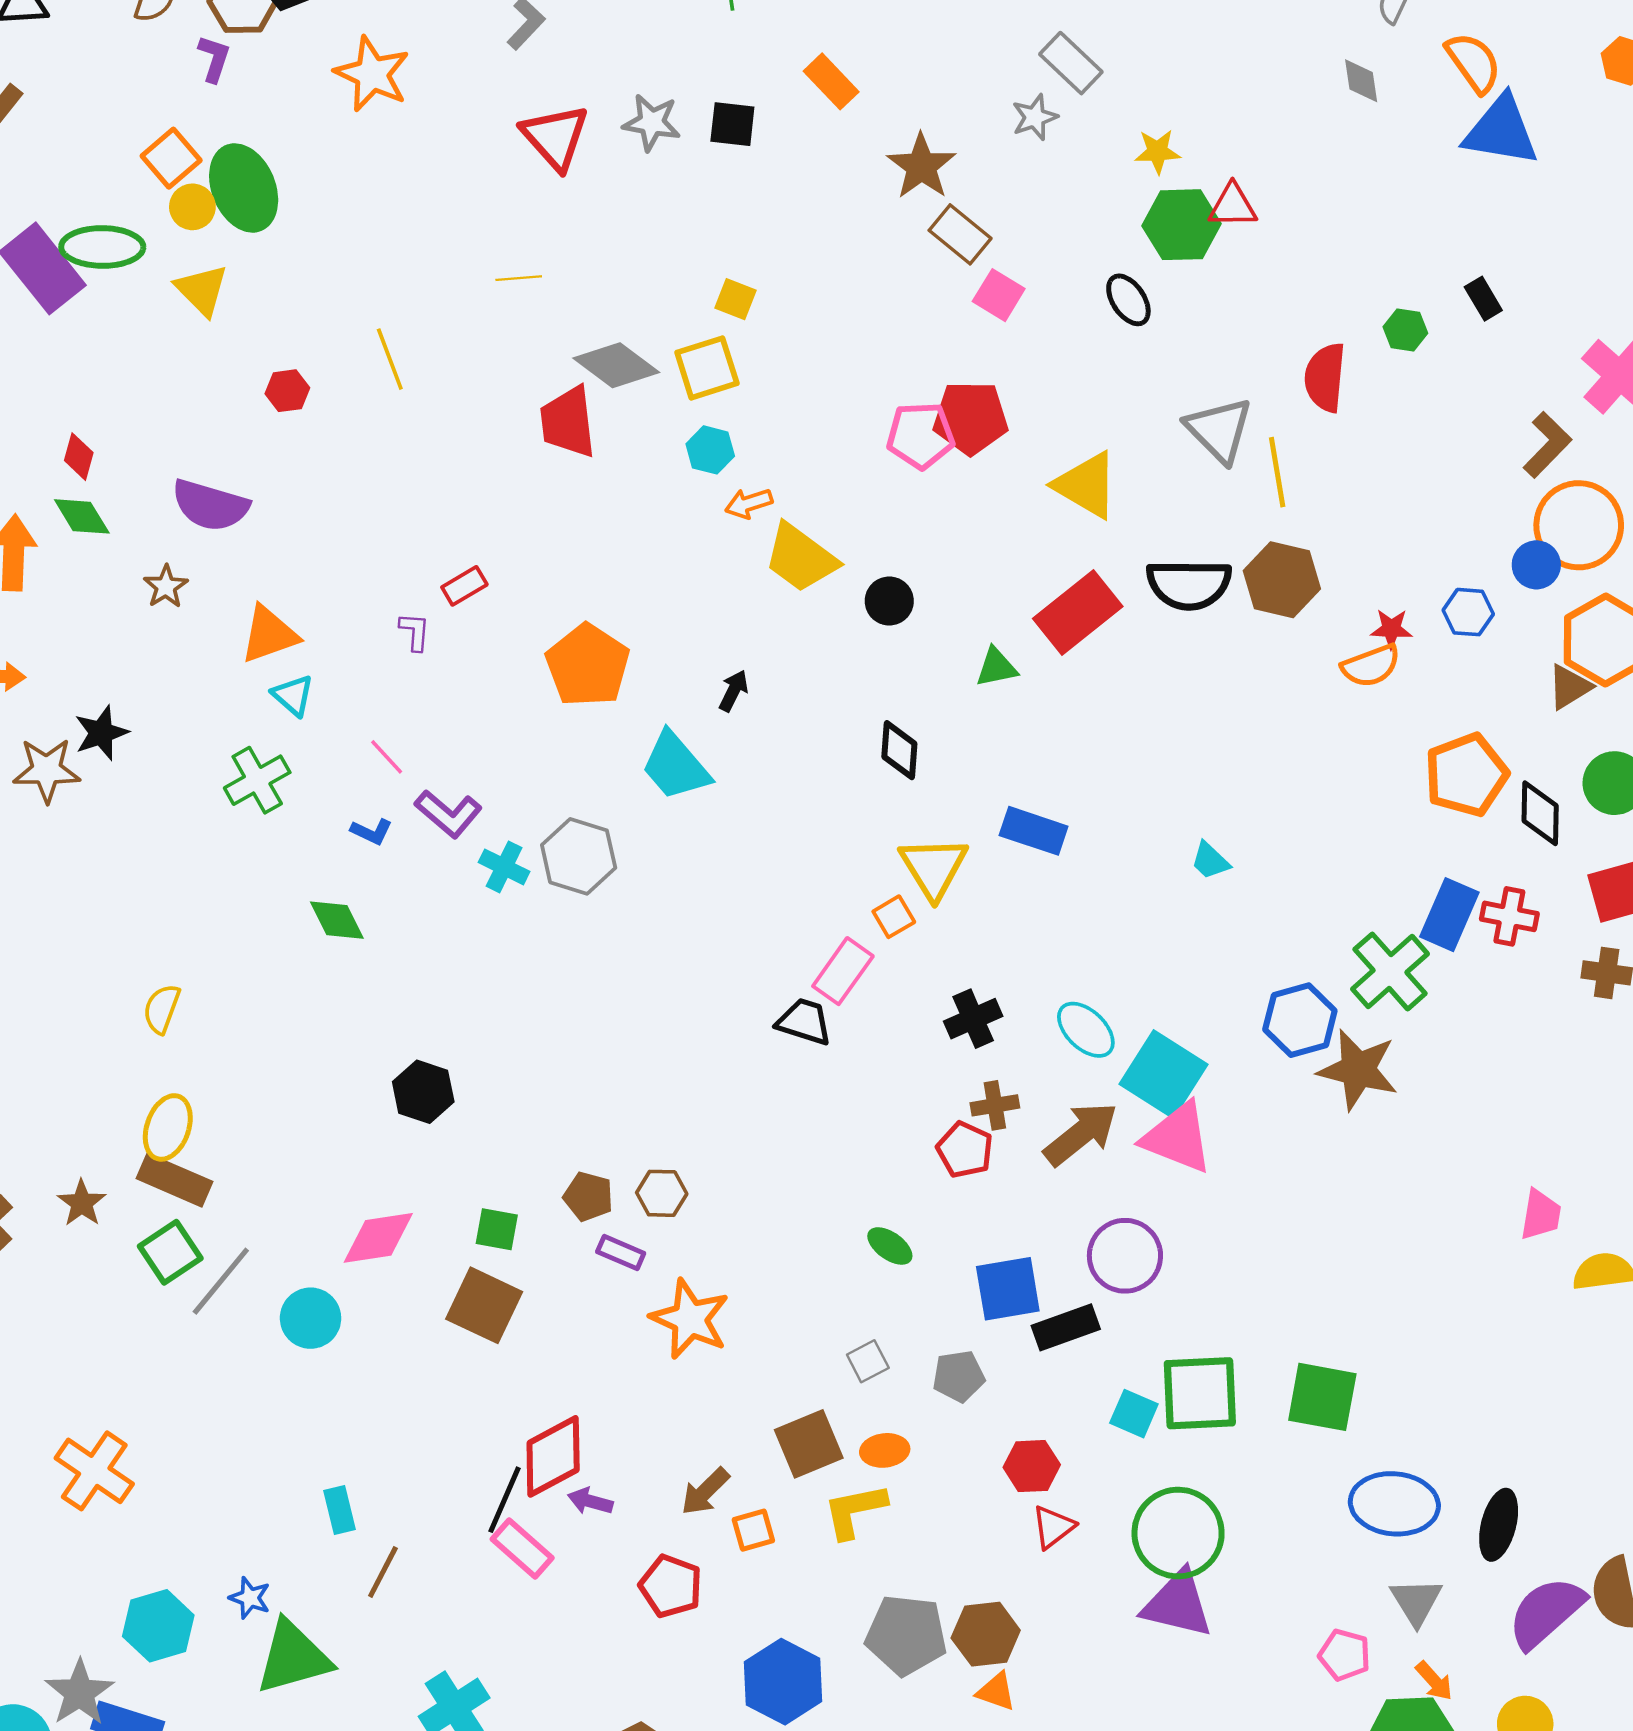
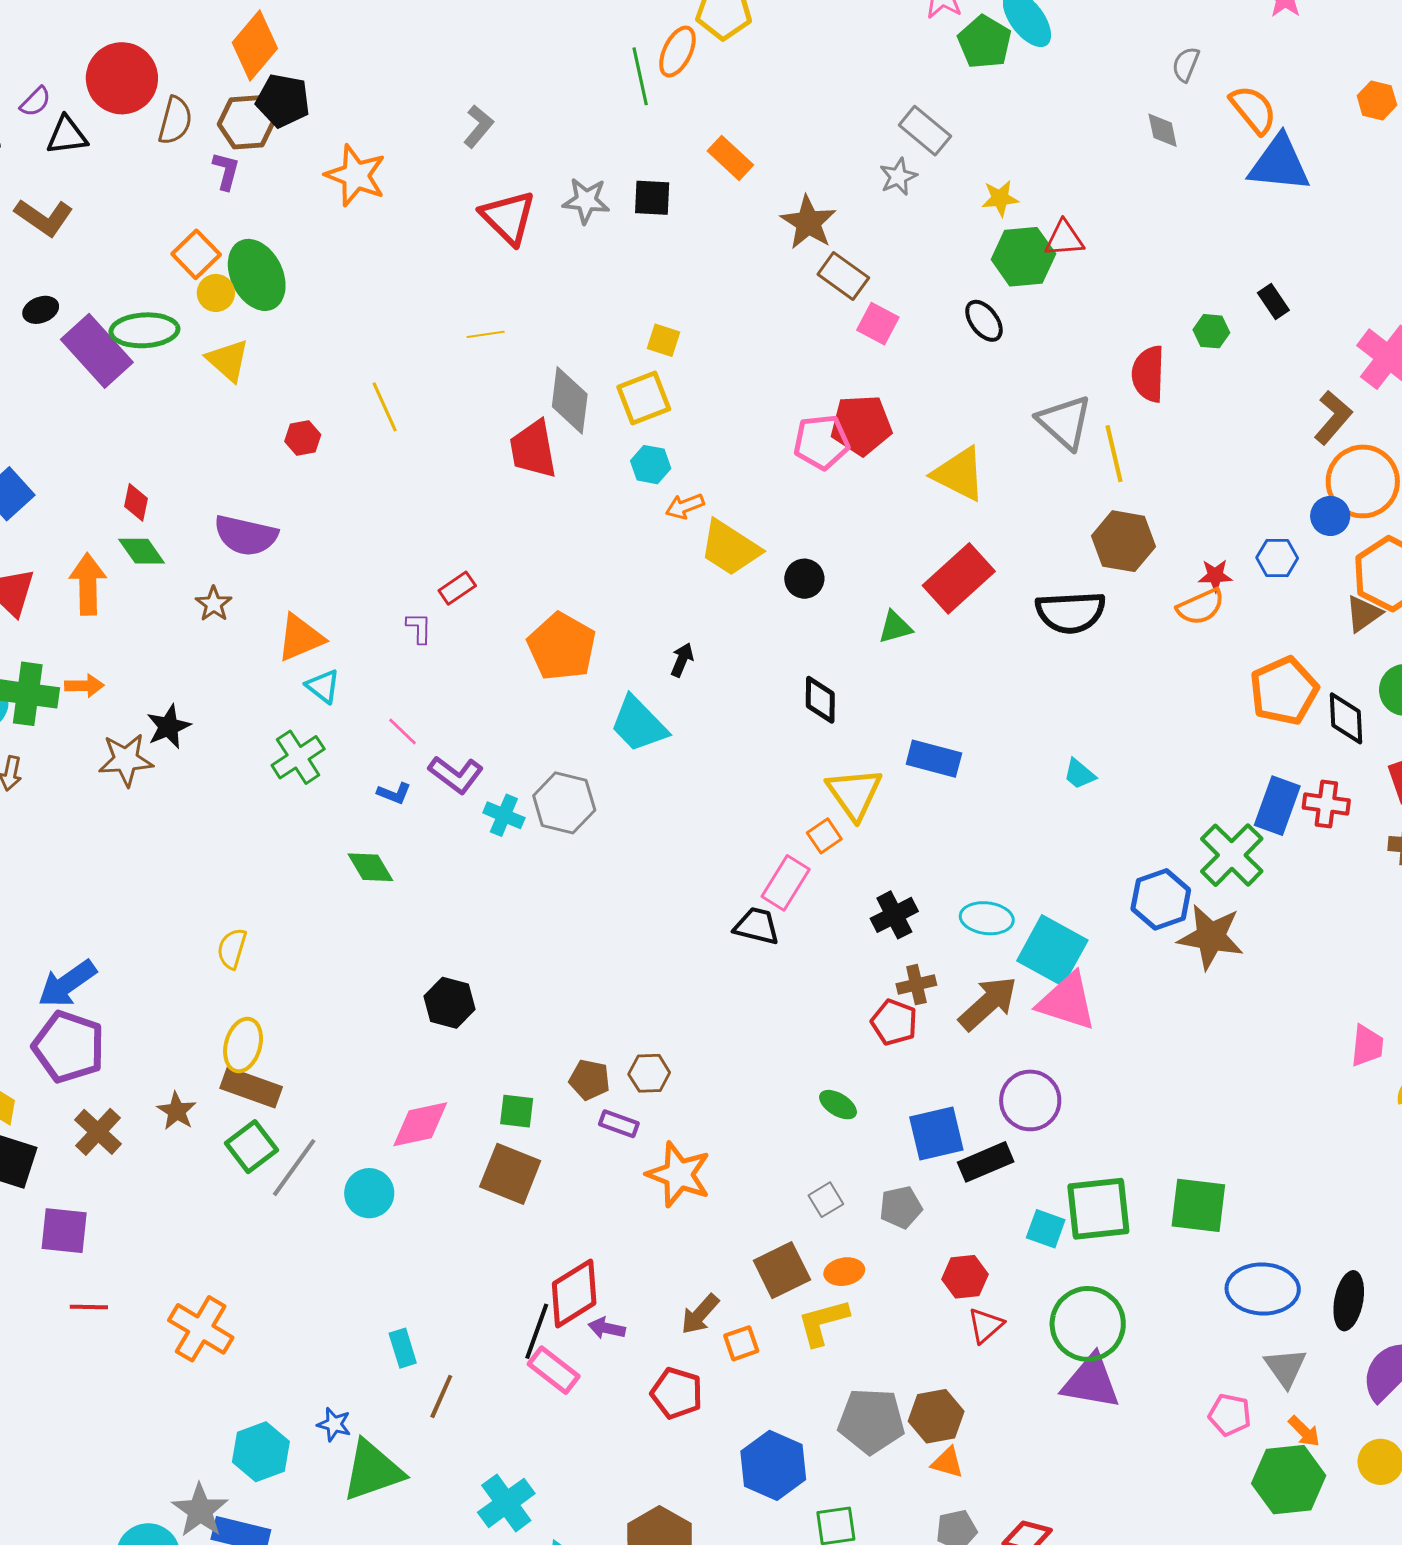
gray diamond: (616, 365) -> (570, 400), turned 64
black semicircle: (1189, 584) -> (1071, 612), moved
cyan ellipse: (1086, 1030) -> (987, 918), turned -33

